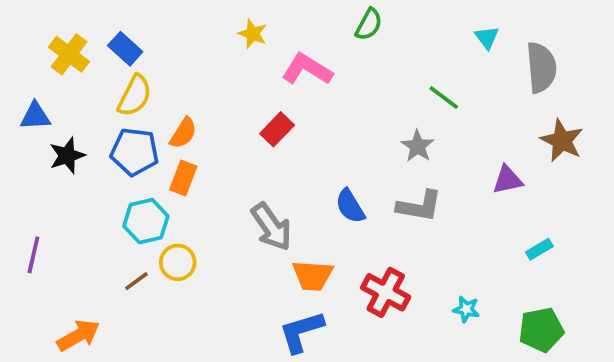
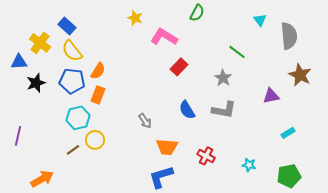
yellow cross: (69, 54) -> (40, 43), moved
yellow semicircle: (135, 96) -> (72, 51), turned 115
red rectangle: (277, 129) -> (179, 67), moved
gray arrow: (271, 227) -> (145, 121), size x0.6
red cross: (386, 292) -> (206, 156), size x0.7

